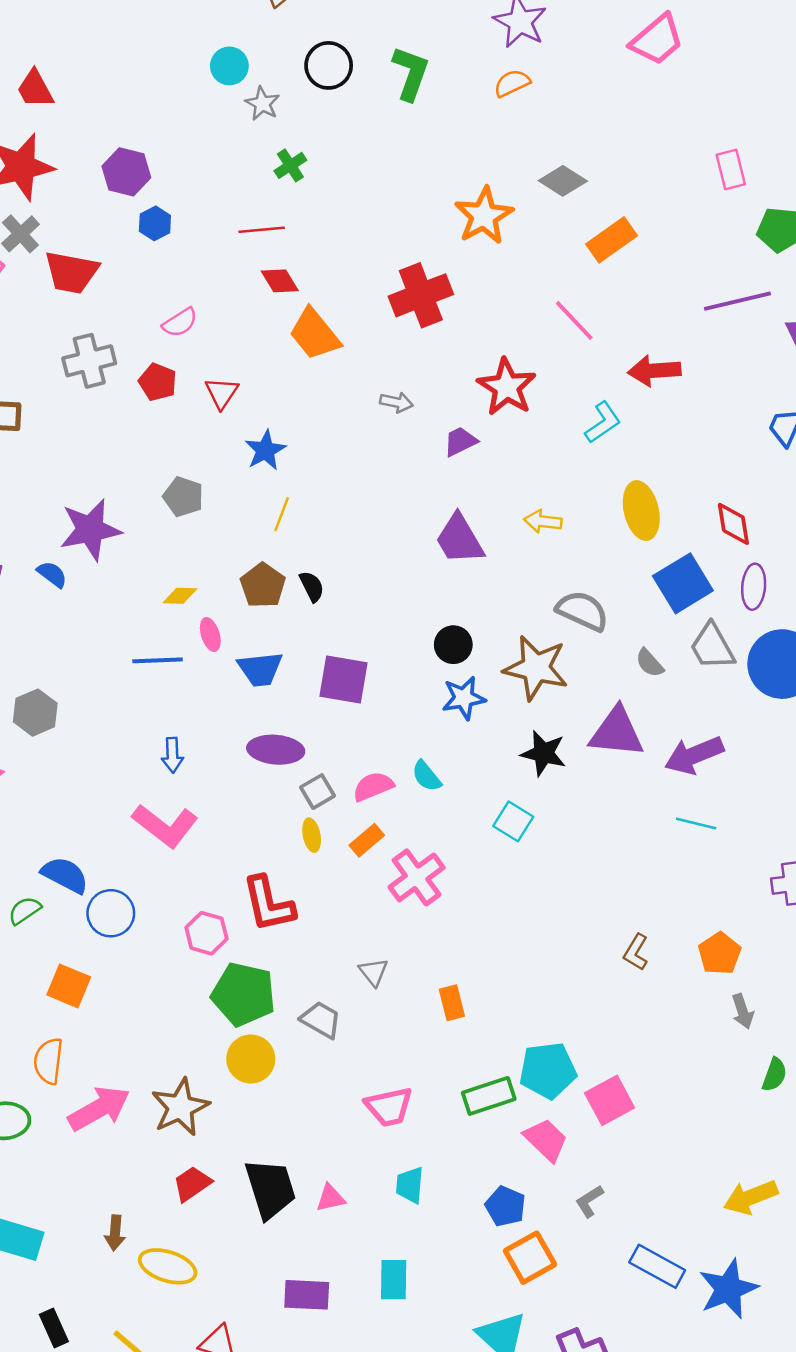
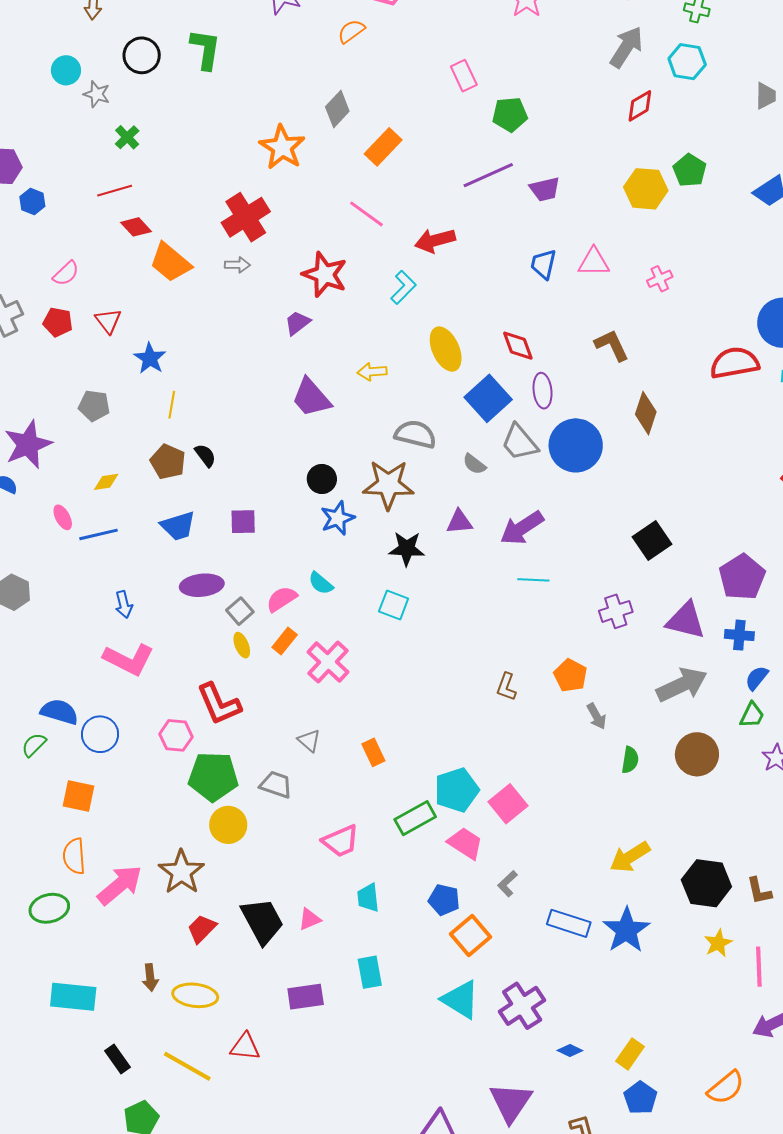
orange semicircle: (512, 83) -> (351, 31), moved
gray diamond: (563, 181) -> (337, 109), turned -69
gray arrow: (396, 402) -> (237, 265), moved
pink ellipse: (210, 634) -> (63, 517), moved
purple square: (343, 679) -> (243, 522), size x0.7
purple triangle: (617, 732) -> (459, 522), size x0.6

